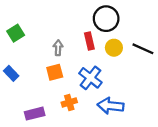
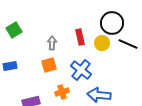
black circle: (106, 19) -> (112, 23), moved
blue rectangle: (11, 73) -> (10, 66), turned -56

